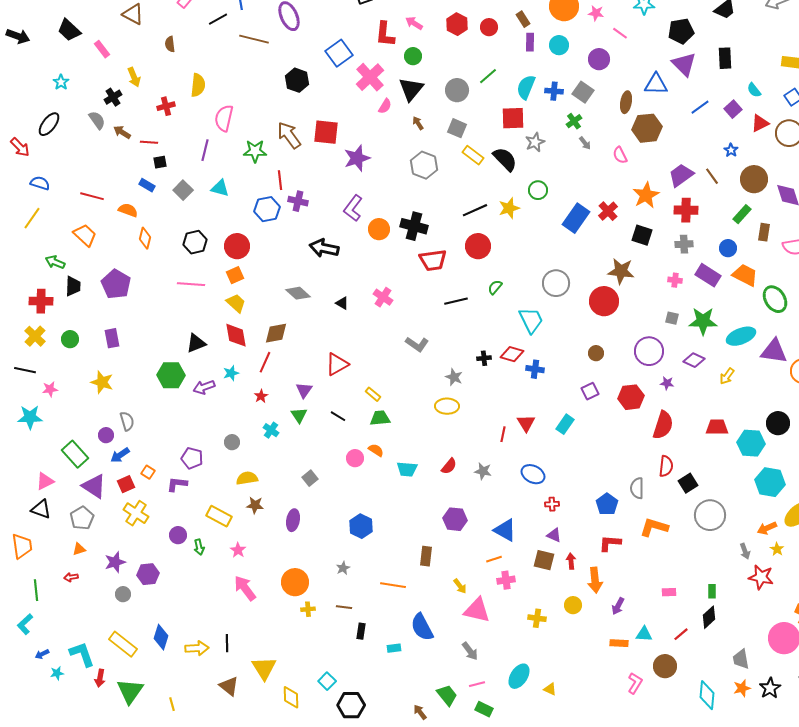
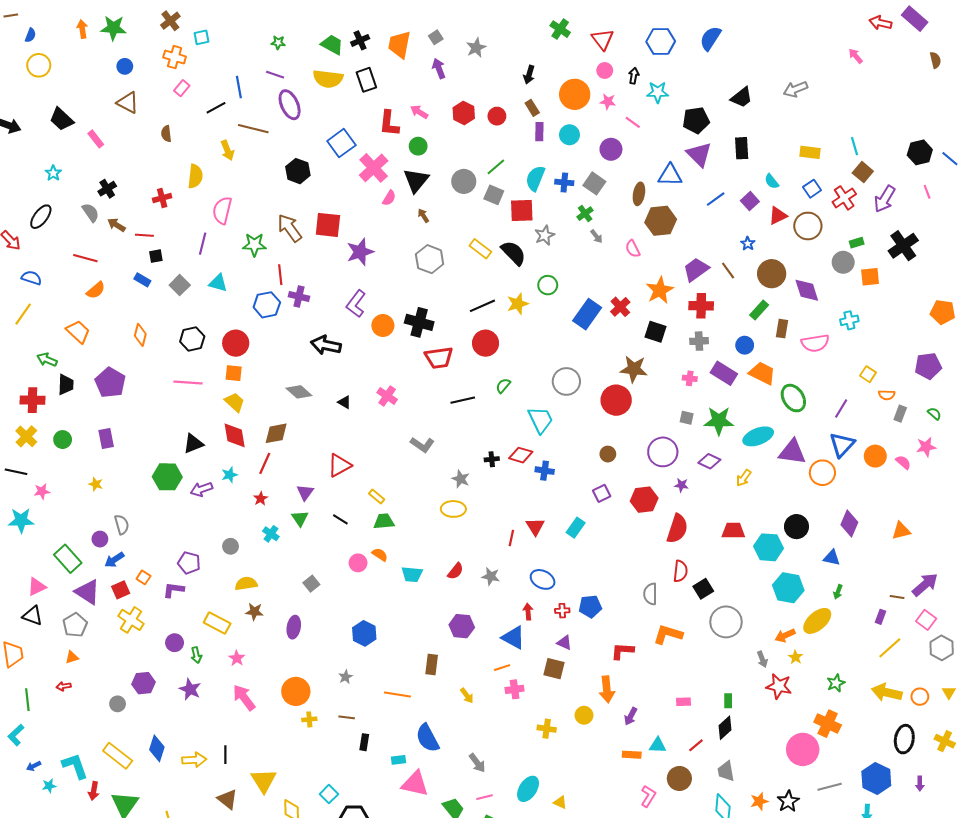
yellow arrow: (134, 77) -> (227, 150), moved
gray square: (457, 128) -> (494, 195), moved
red line: (92, 196) -> (85, 258), moved
orange semicircle: (128, 210) -> (96, 290), moved, turned 120
orange square: (235, 275) -> (234, 373), turned 30
yellow star: (102, 382) -> (96, 484), size x0.6
blue pentagon: (607, 504) -> (590, 606), moved, turned 30
red arrow: (571, 561) -> (528, 612), moved
purple star: (115, 562) -> (190, 689), moved, turned -30
pink triangle: (477, 610) -> (415, 784), moved
gray trapezoid: (741, 659) -> (726, 771), moved

